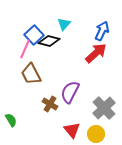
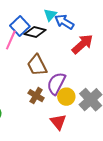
blue arrow: (102, 31) -> (64, 22), moved, turned -84
brown trapezoid: (31, 74) -> (37, 65), moved
yellow circle: (96, 134) -> (66, 97), moved

